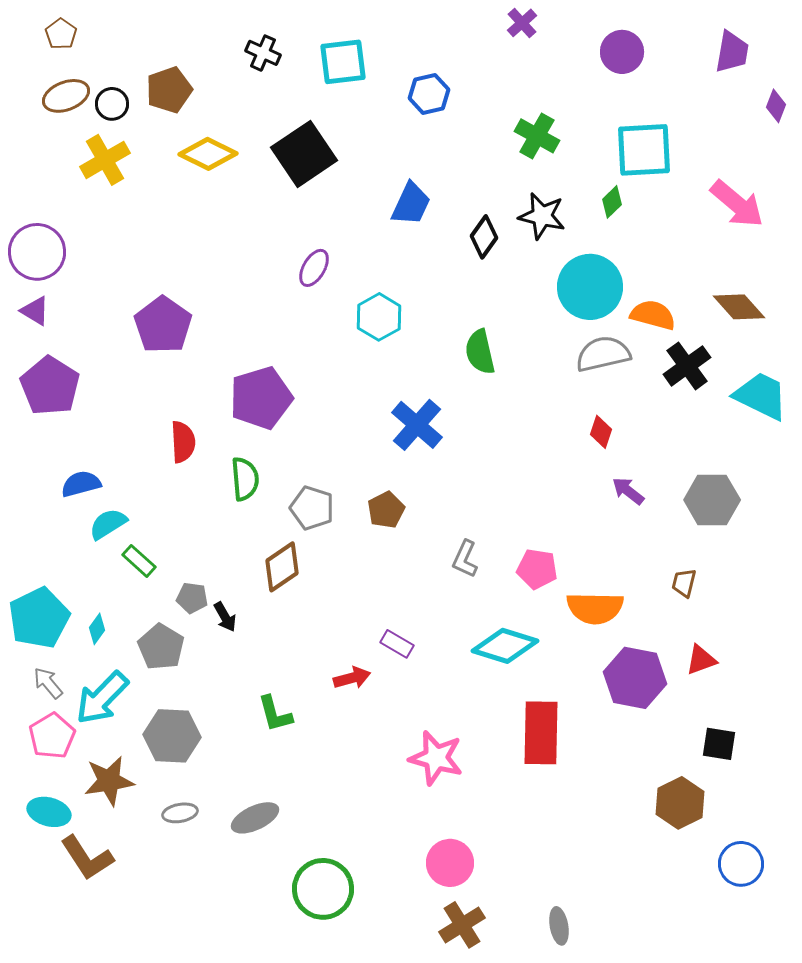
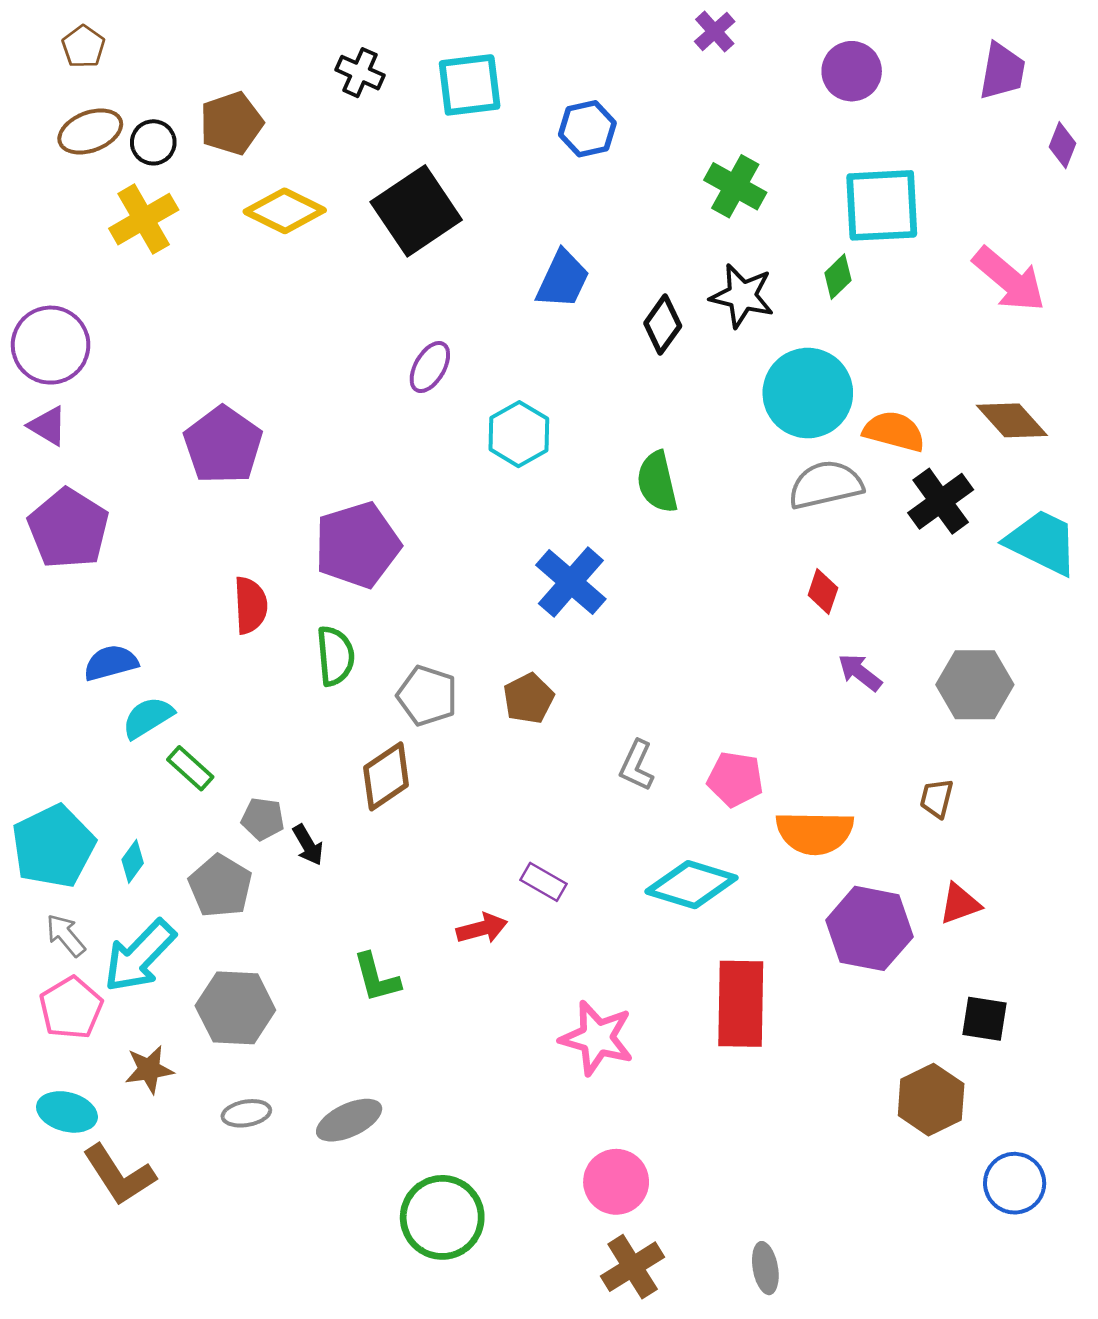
brown star: (109, 781) -> (149, 1069), size x0.7

